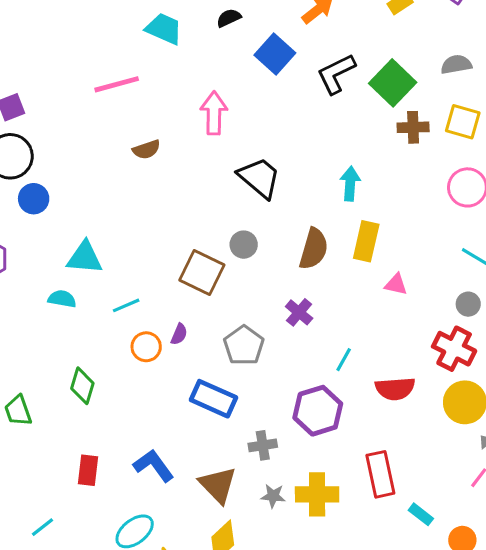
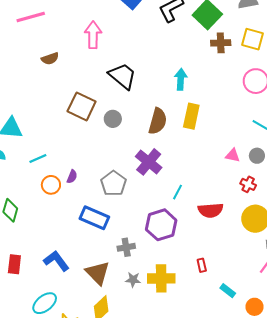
brown square: (202, 273) -> (82, 106), moved
pink triangle: (396, 284) -> (233, 155), moved
purple cross: (299, 312) -> (149, 162), size x1.5
red cross: (454, 349) -> (248, 184), size x0.6
red rectangle: (380, 474) -> (202, 265), size x0.5

